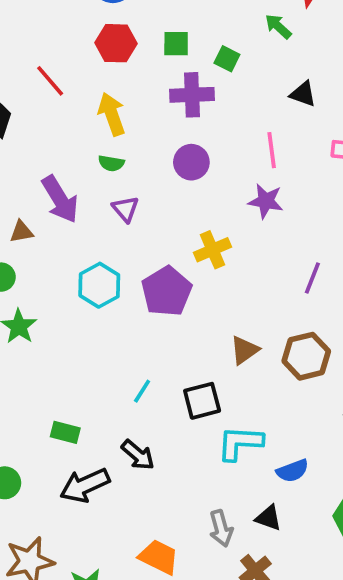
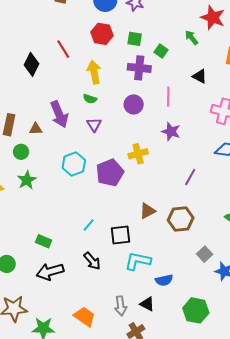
pink line: (272, 150) -> (168, 97), moved
black arrow: (138, 455) -> (92, 261), moved

